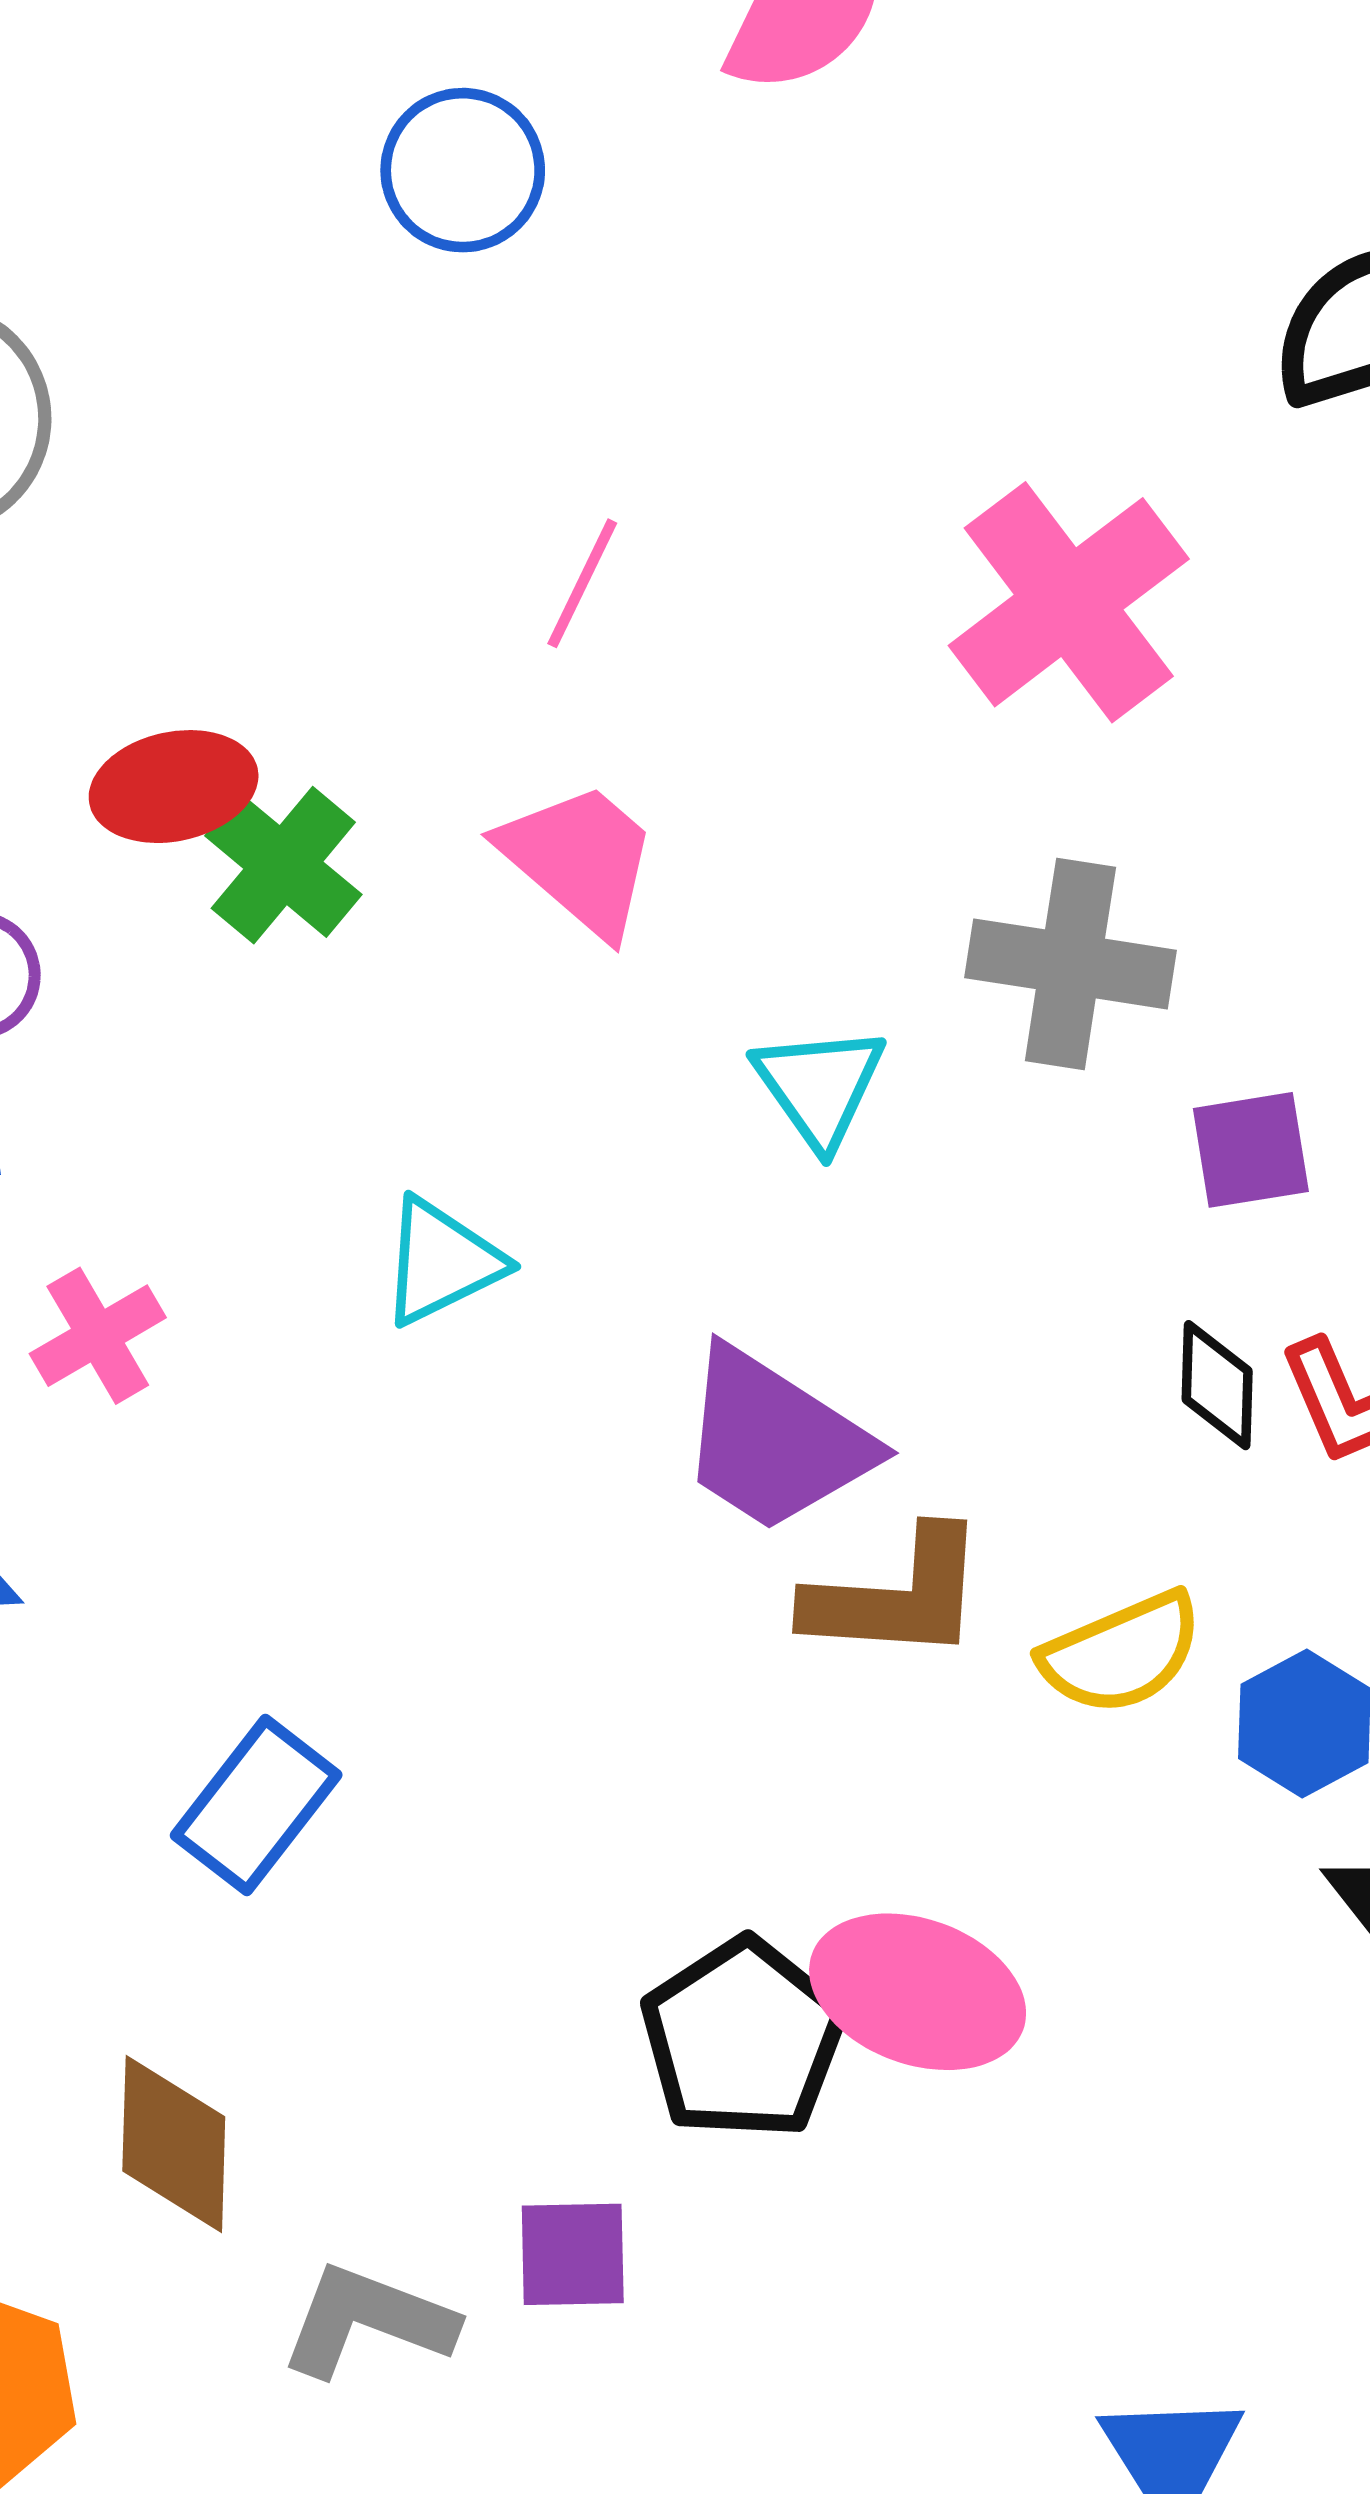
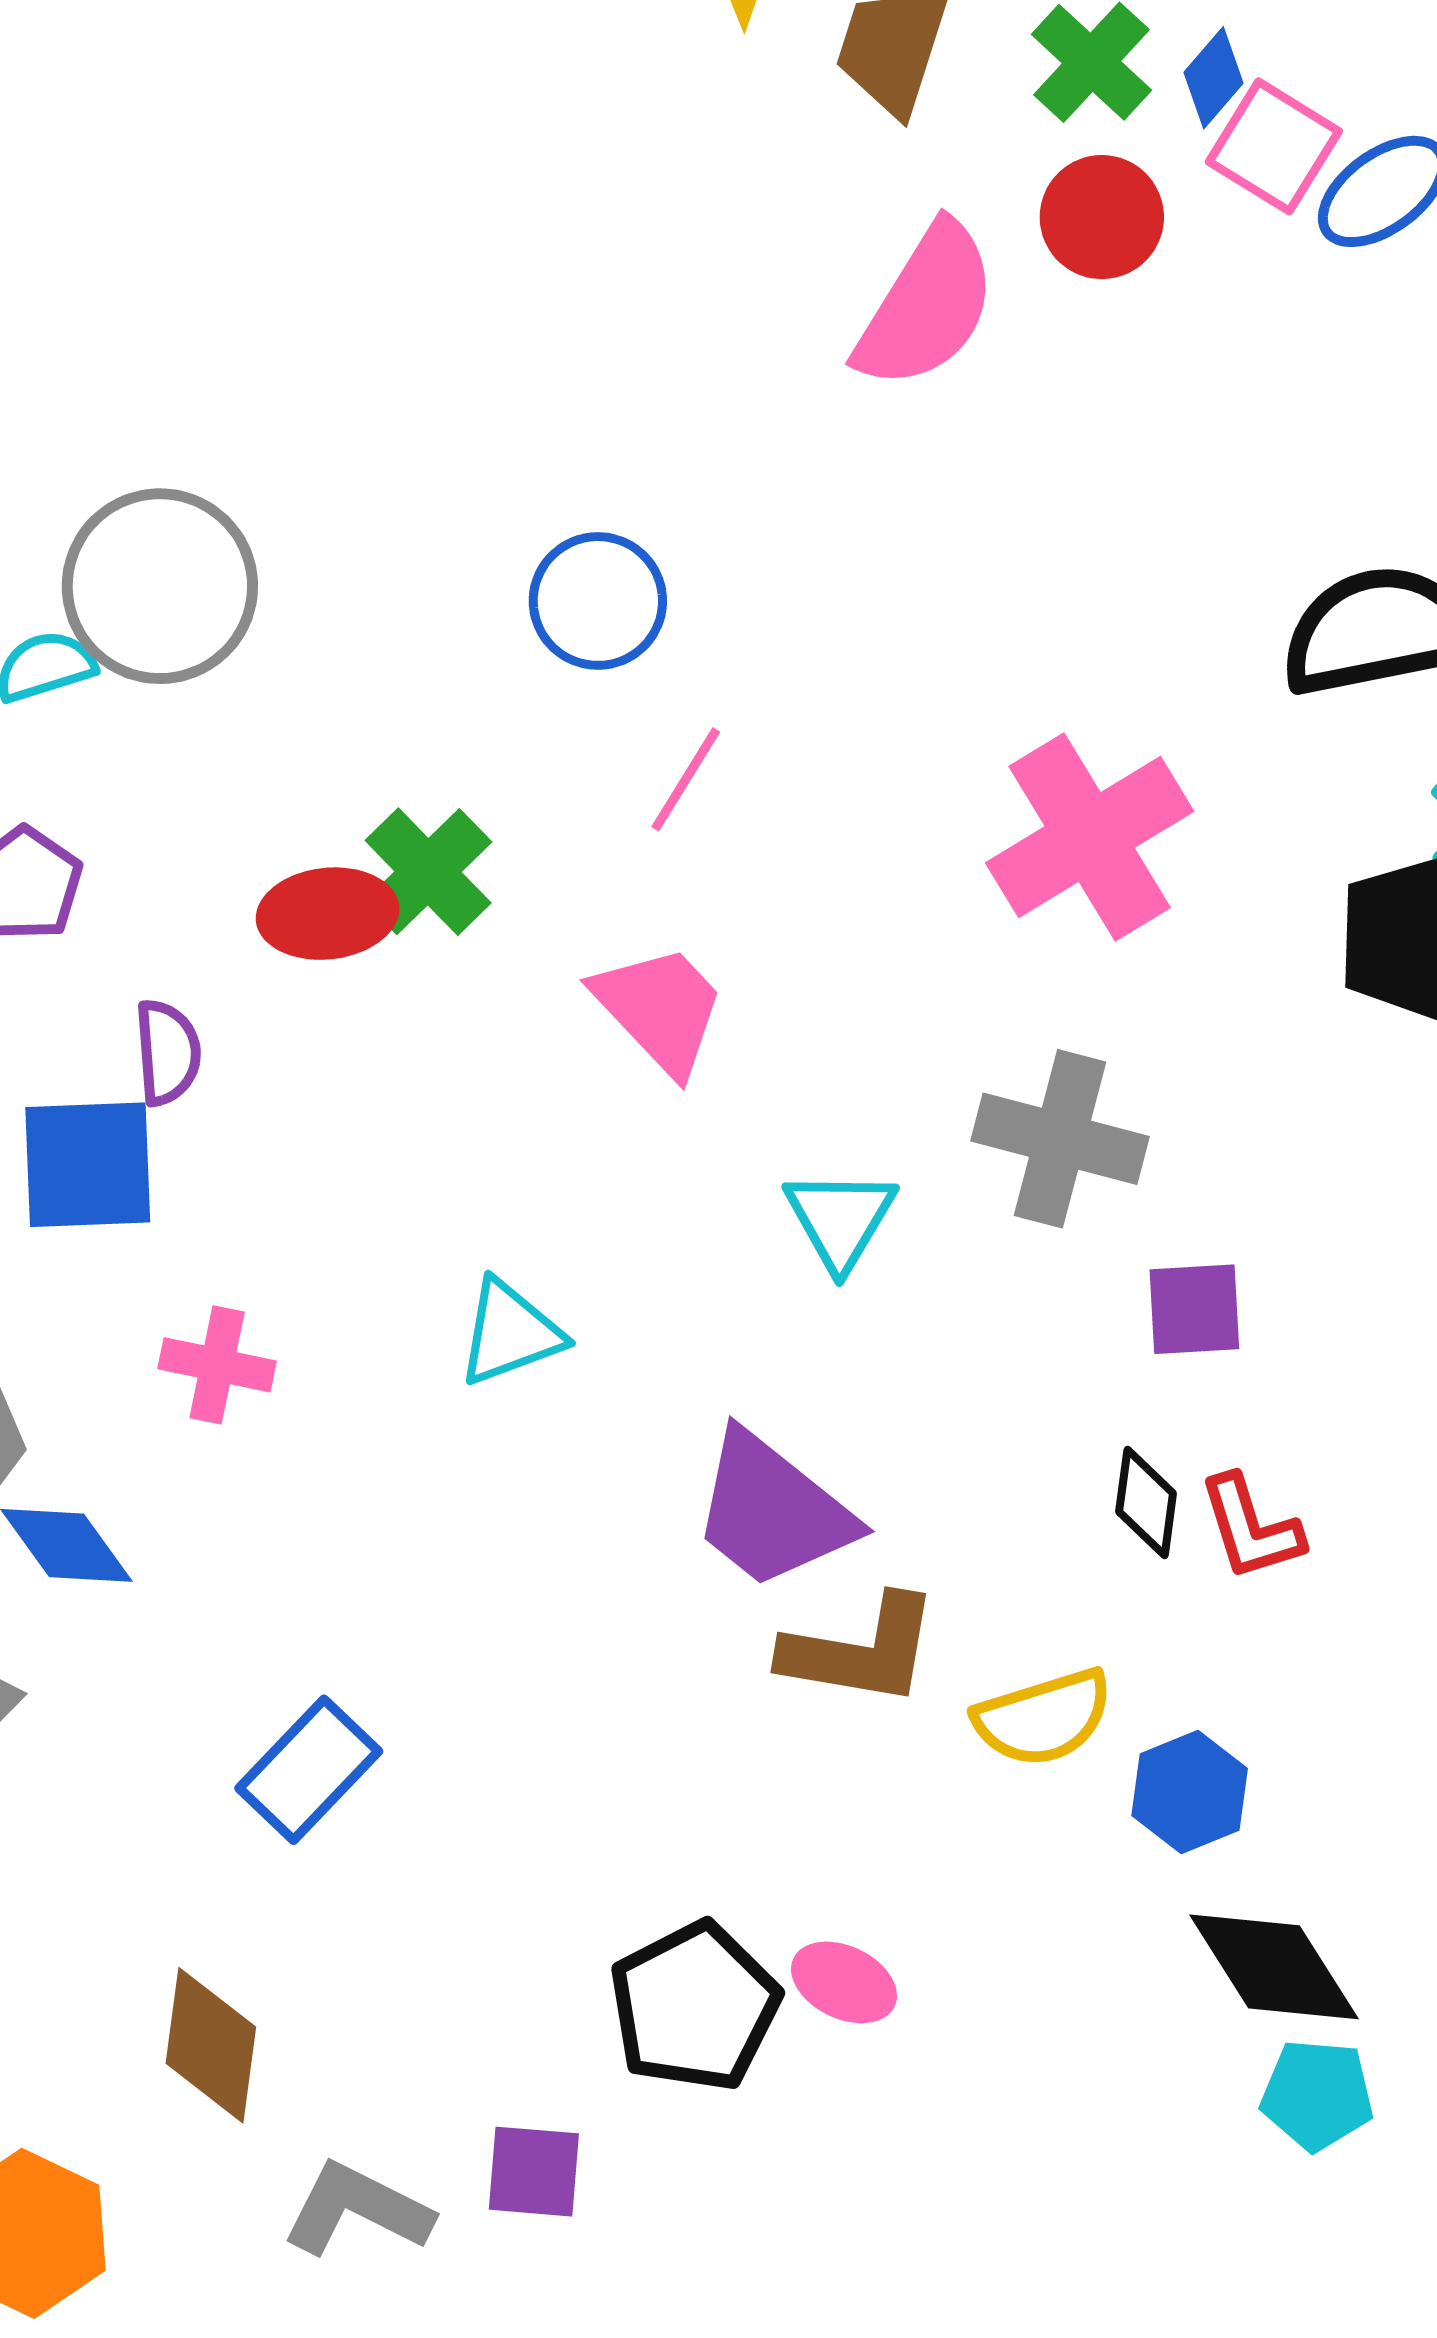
blue circle: (463, 170) -> (598, 601), moved
green cross: (283, 865) -> (428, 872), moved
pink cross: (98, 1336) -> (217, 1365), turned 36
pink ellipse: (918, 1992) -> (844, 1982), size x0.6

